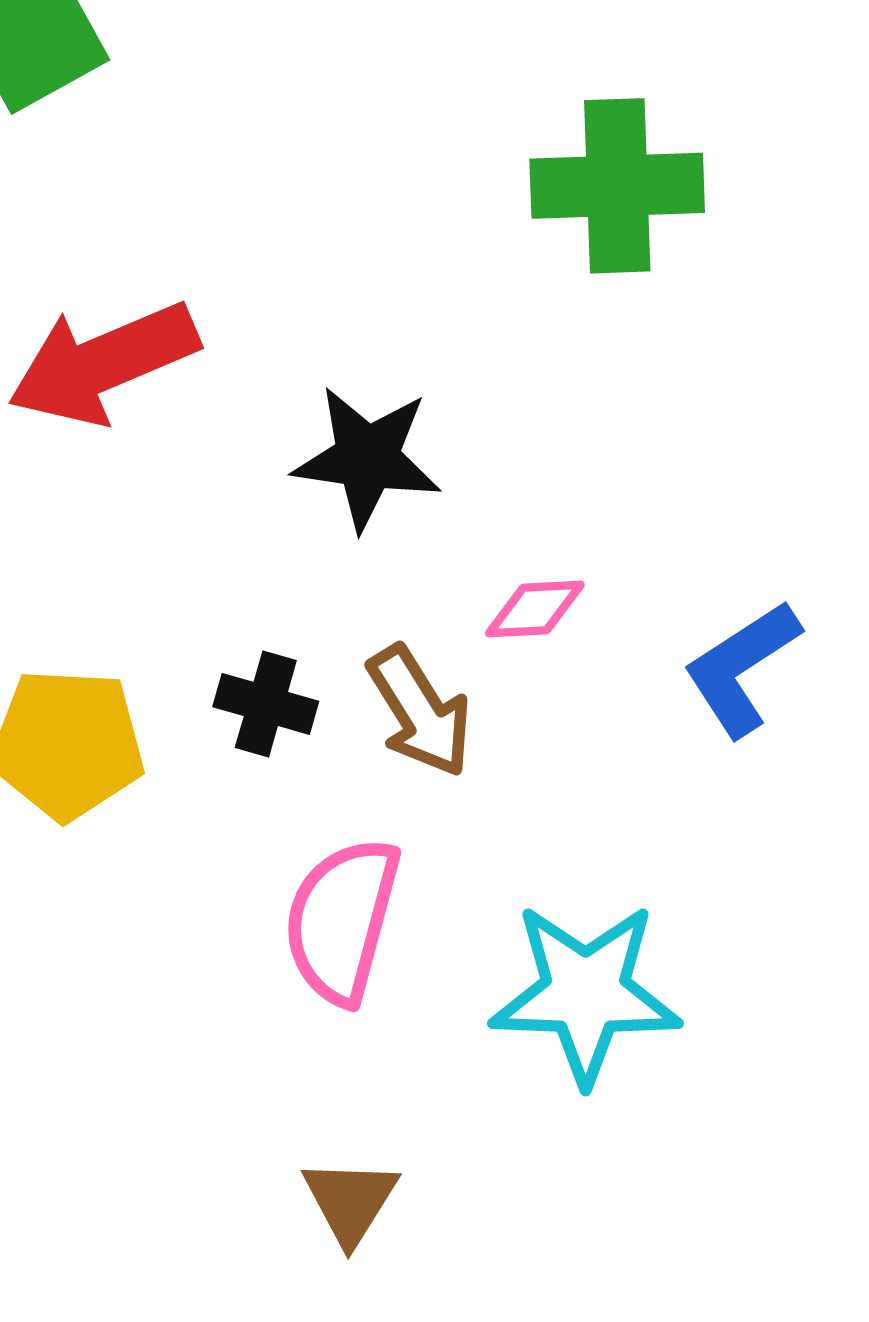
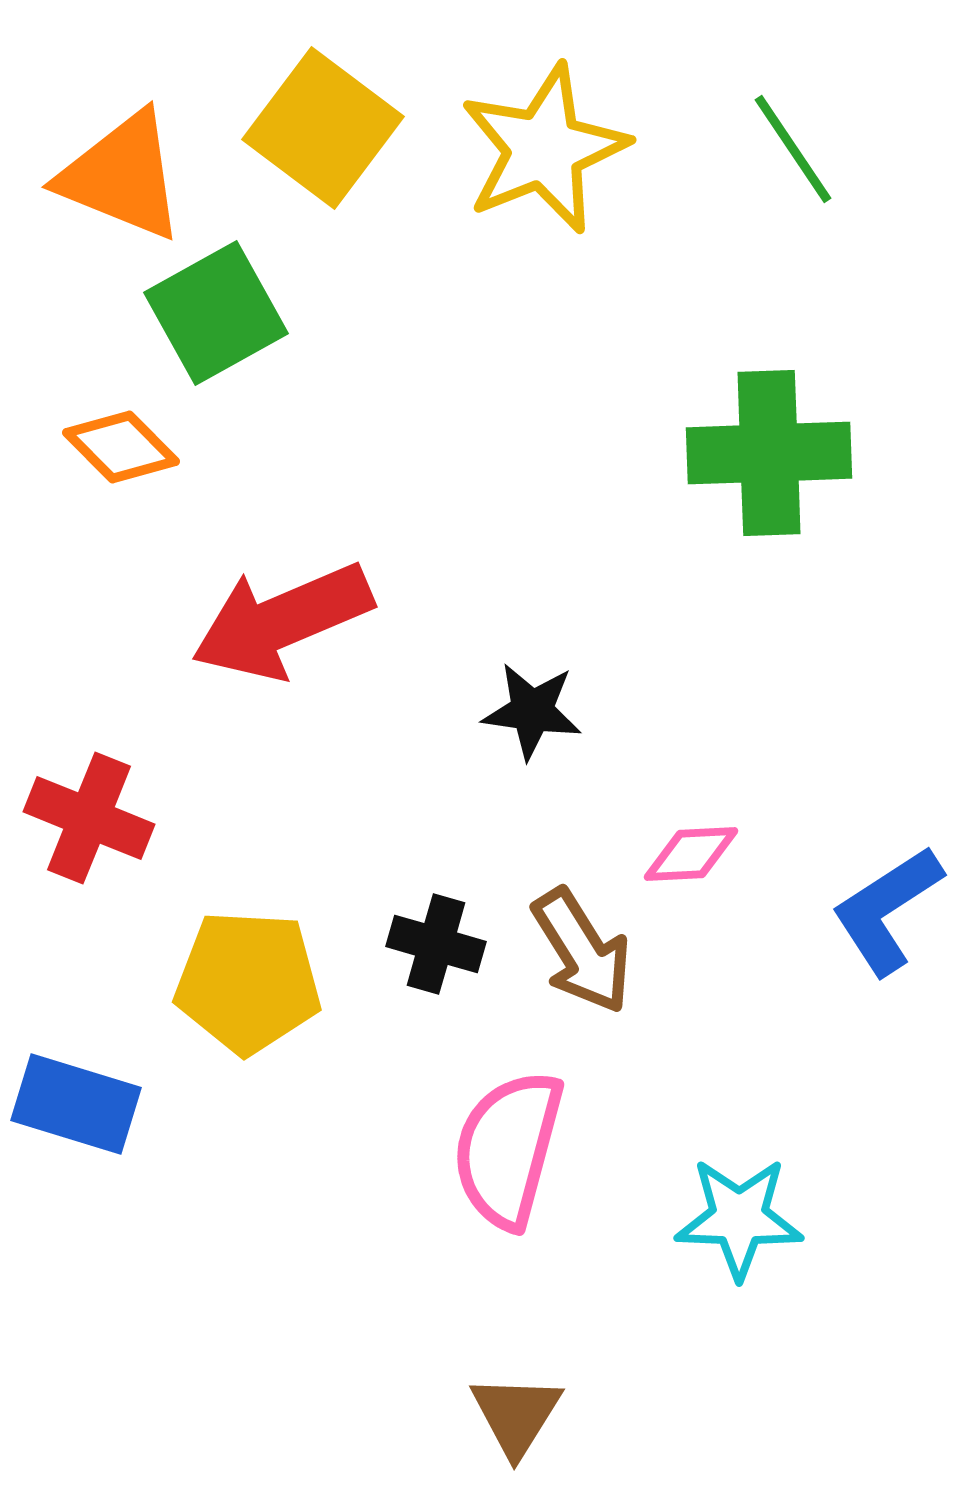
black star: (367, 458) -> (532, 711), size x0.7
cyan star: (586, 993) -> (739, 1218), size x0.7

